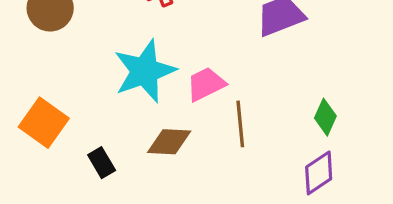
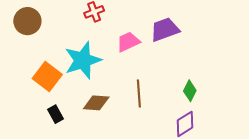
pink trapezoid: (206, 84) -> (128, 42), moved
orange square: (44, 123) -> (47, 76), moved

